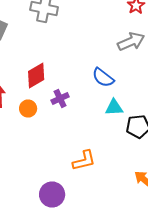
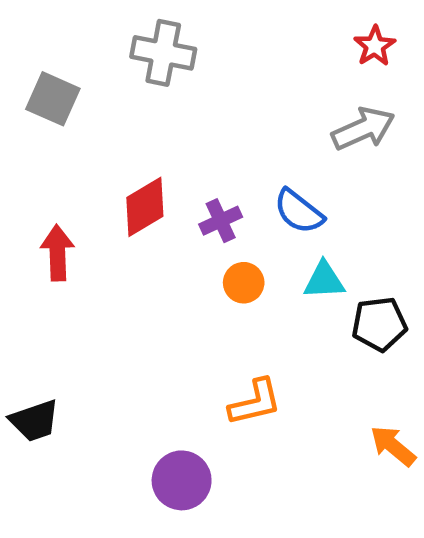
purple cross: (60, 98) -> (221, 221), moved
orange circle: (28, 108) -> (244, 283), moved

